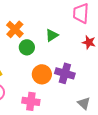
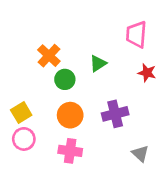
purple cross: (65, 73) -> (115, 114), turned -30
orange circle: (42, 74) -> (70, 115), moved

